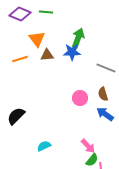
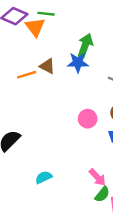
orange triangle: (37, 39) -> (35, 27), moved
brown triangle: (47, 55) -> (47, 66), turned 32
orange line: (20, 59) -> (27, 75), moved

